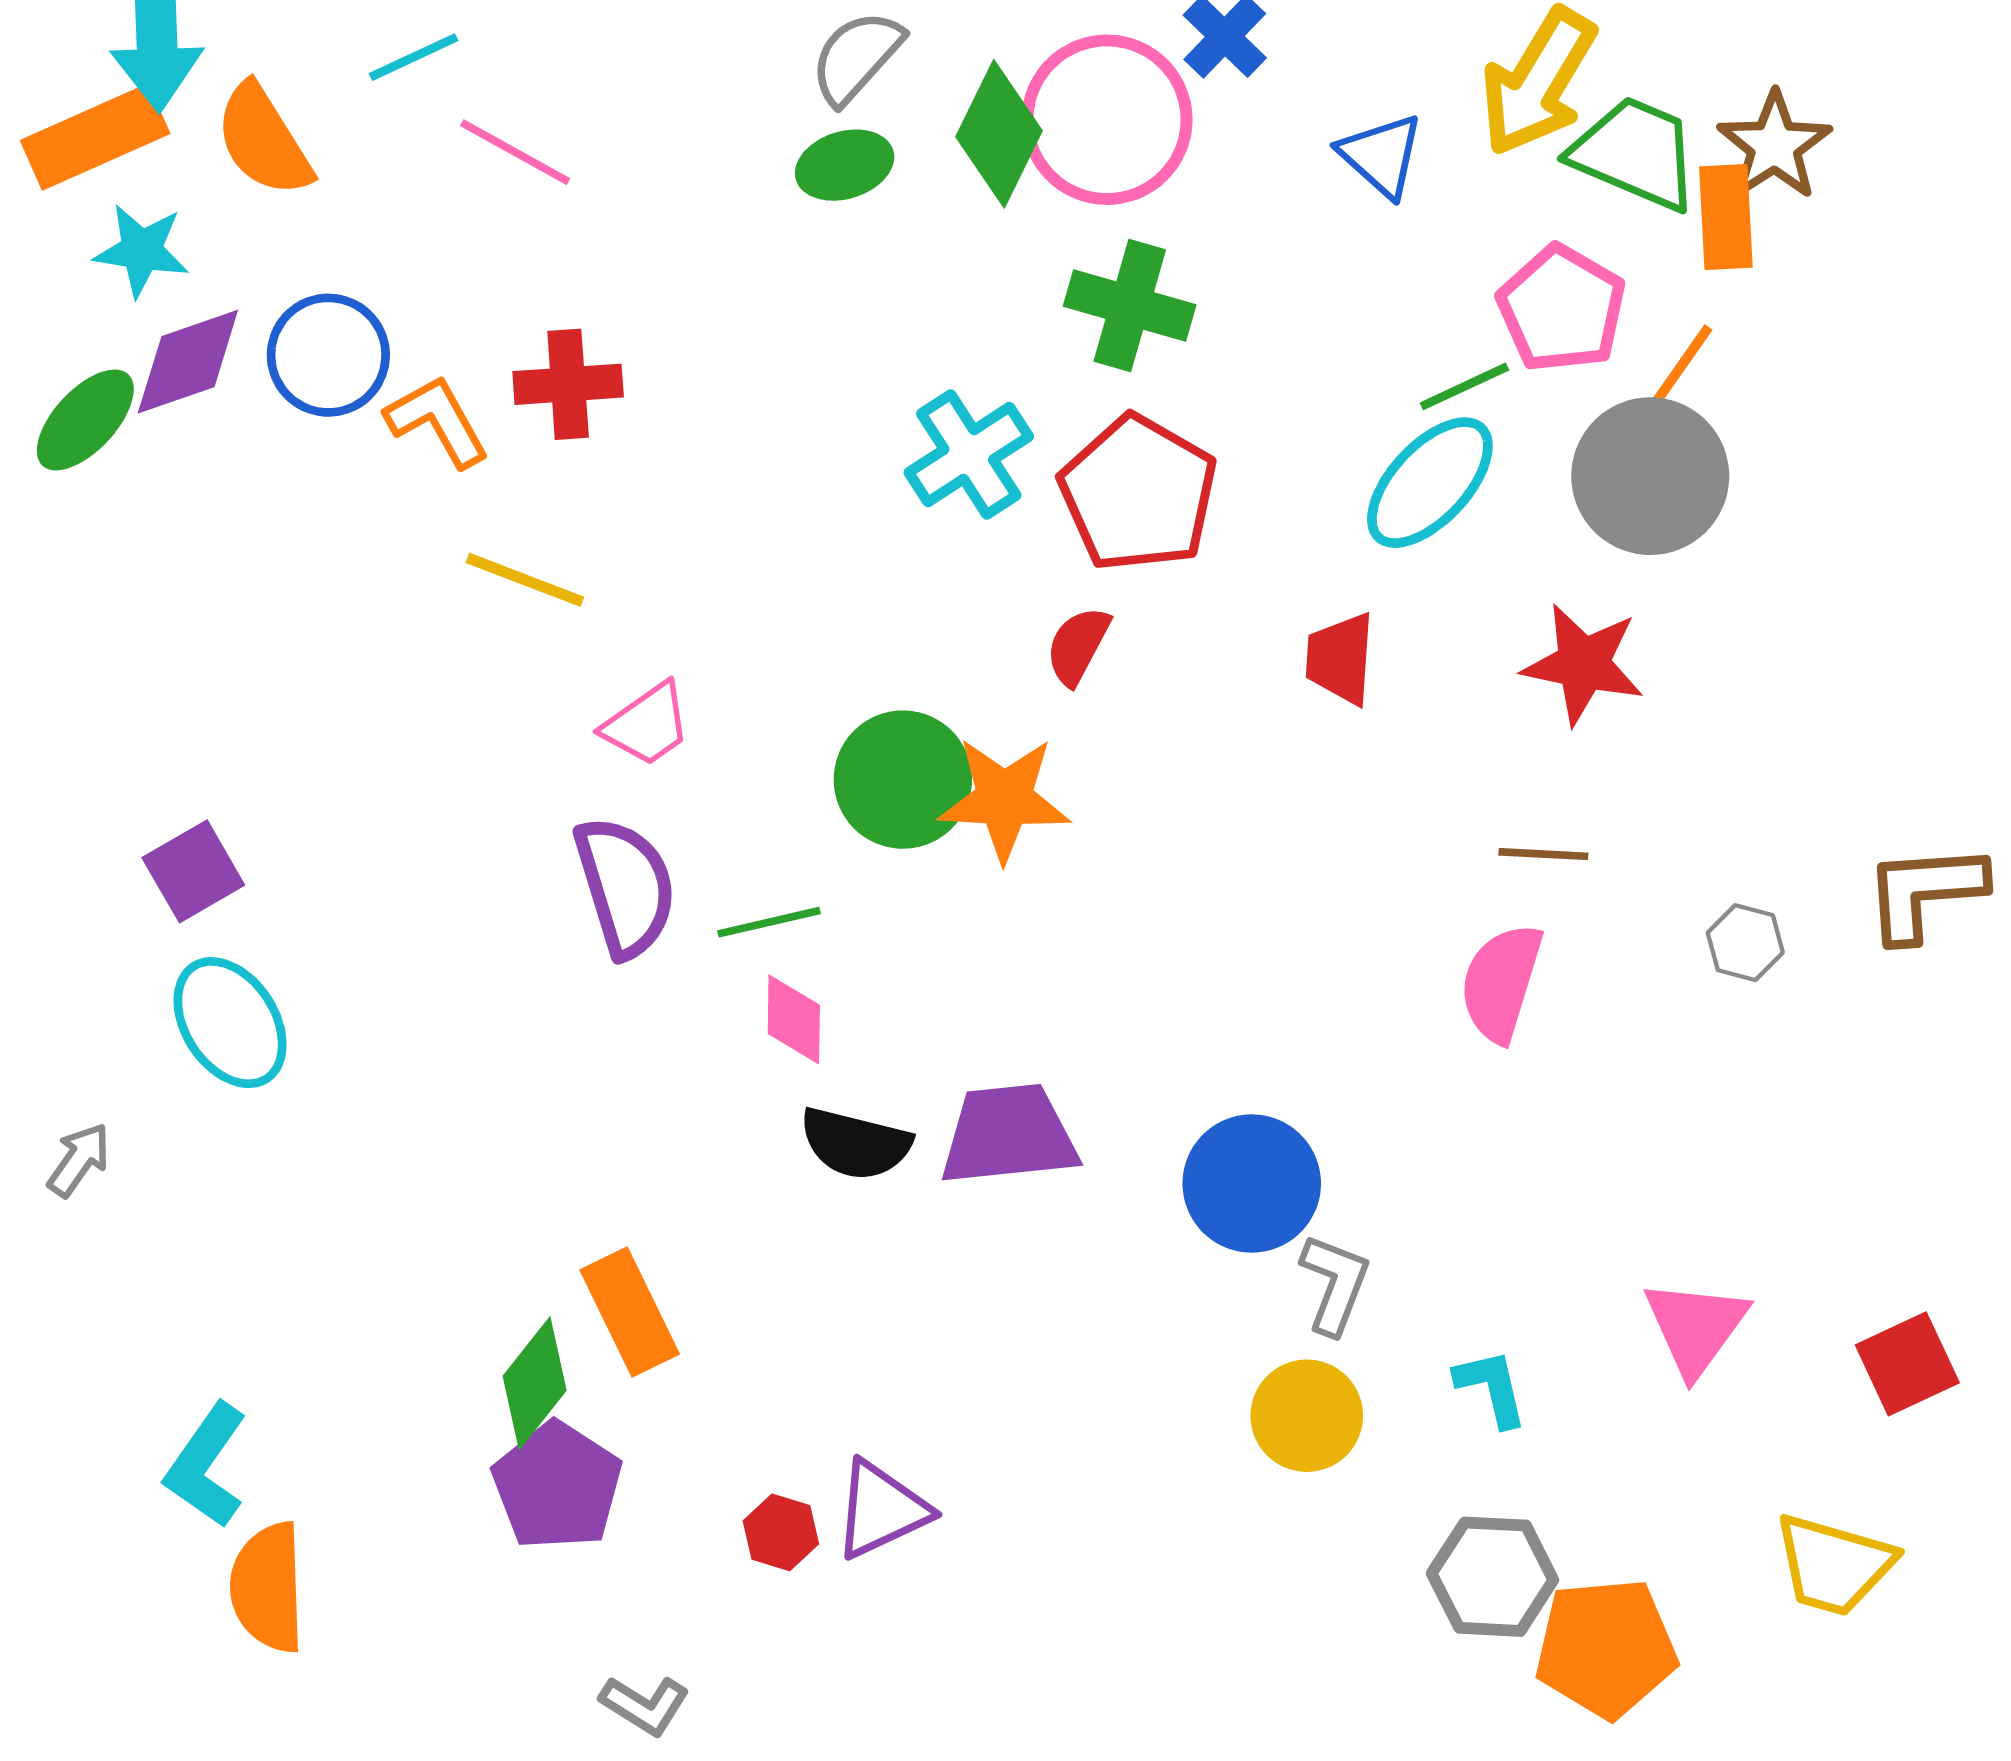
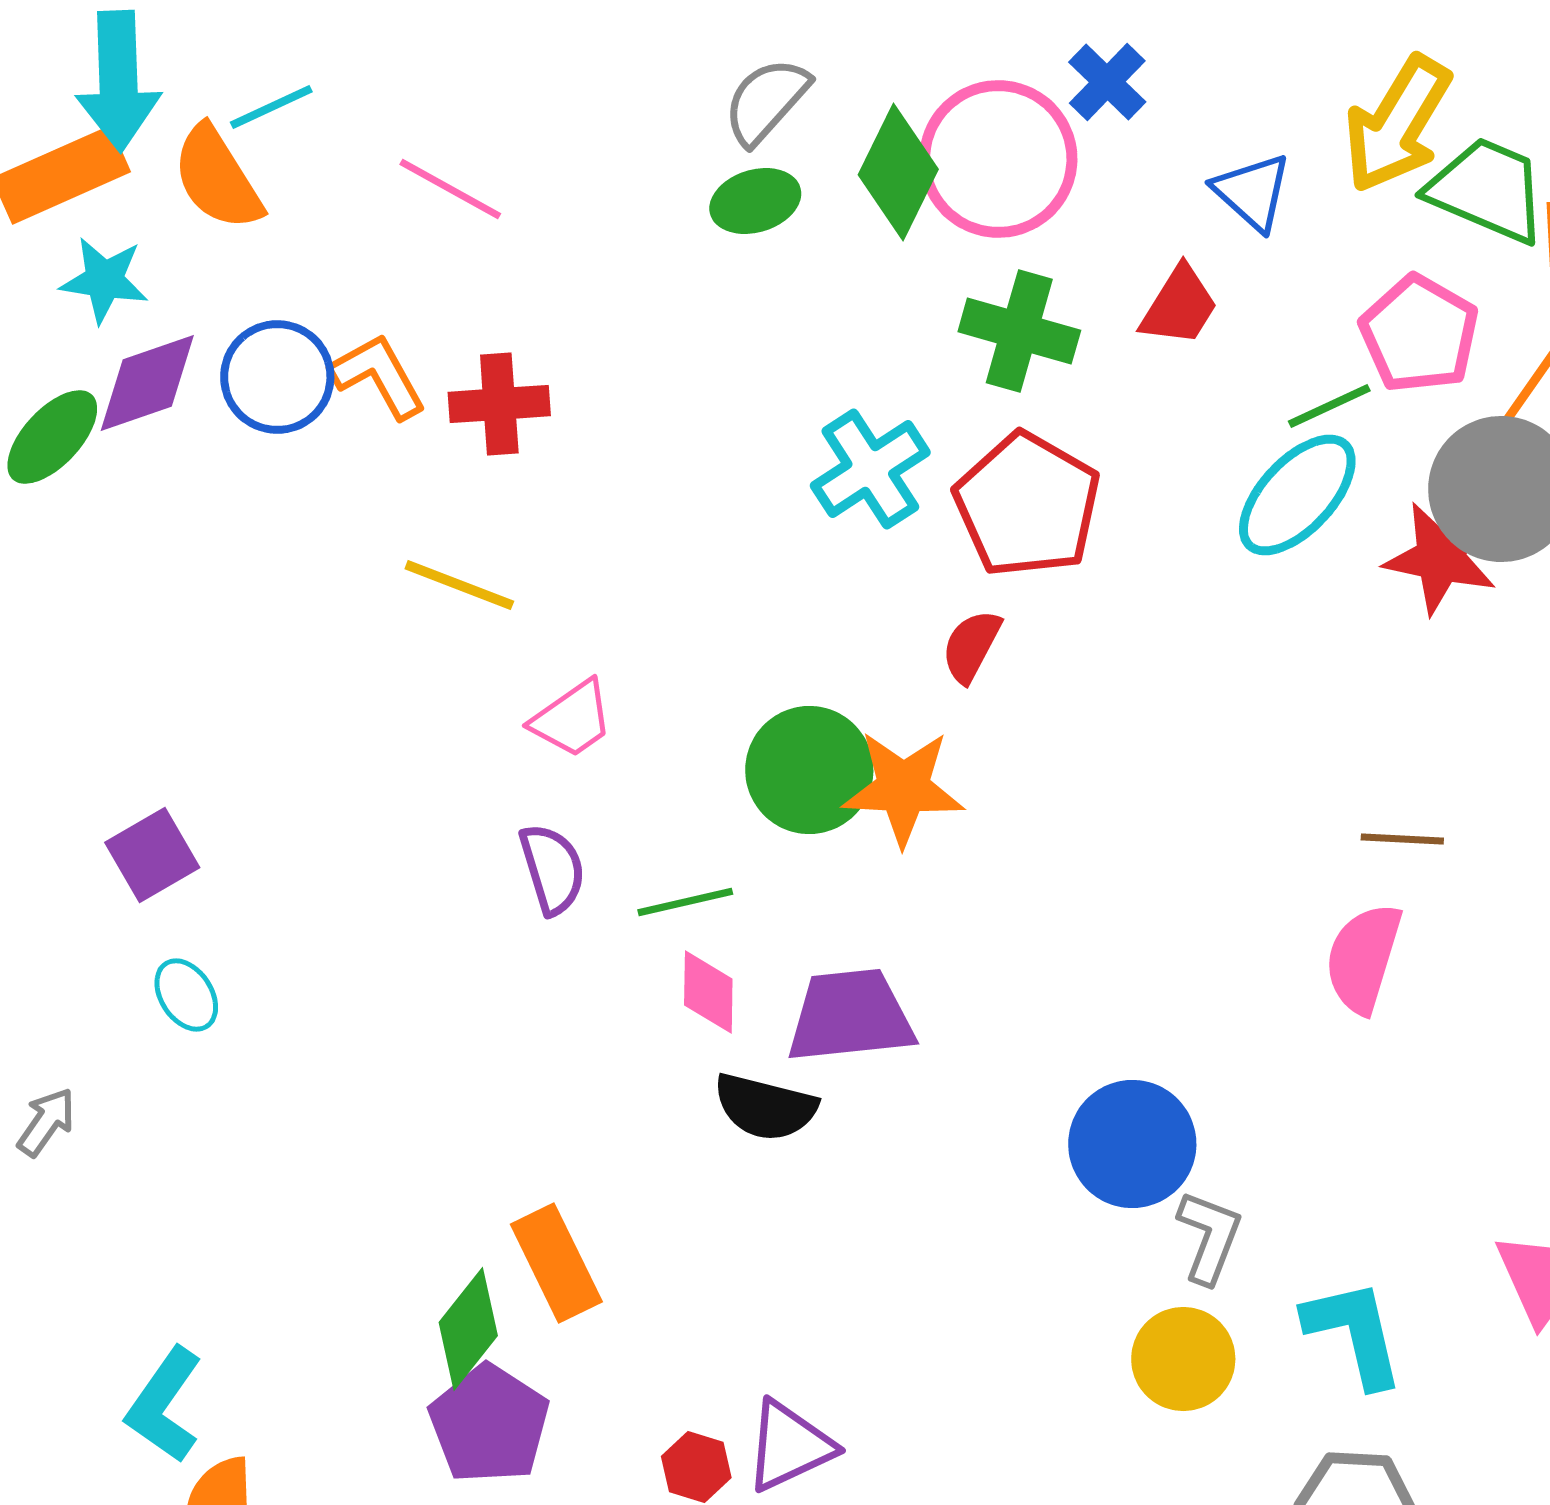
cyan line: (414, 57) -> (271, 107), moved
orange L-shape: (437, 421) -> (378, 376), moved
red trapezoid: (1340, 659) -> (1179, 306), moved, turned -152
red star: (1583, 664) -> (1440, 558), moved
purple semicircle: (625, 887) -> (552, 869), size x0.7
cyan ellipse: (230, 1023) -> (186, 995), size x0.6
purple trapezoid: (1009, 1135) -> (850, 1016), moved
cyan L-shape: (1491, 1388) -> (1354, 1333), size x1.5

